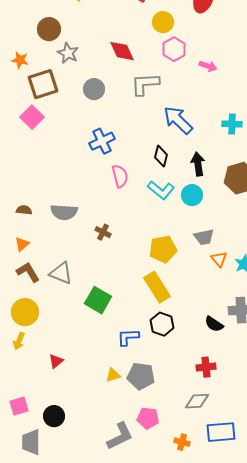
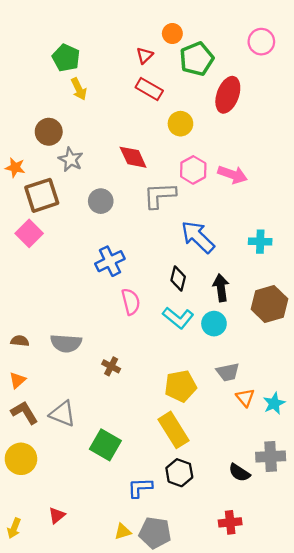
pink hexagon: (174, 49) -> (193, 170), moved
pink arrow: (208, 66) -> (232, 175), size x1.4
yellow arrow: (19, 341) -> (14, 528), moved

